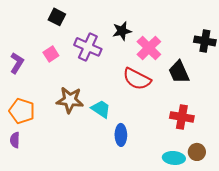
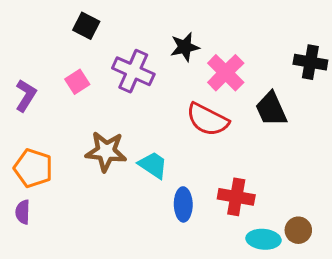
red cross: (182, 117) -> (236, 197), moved

